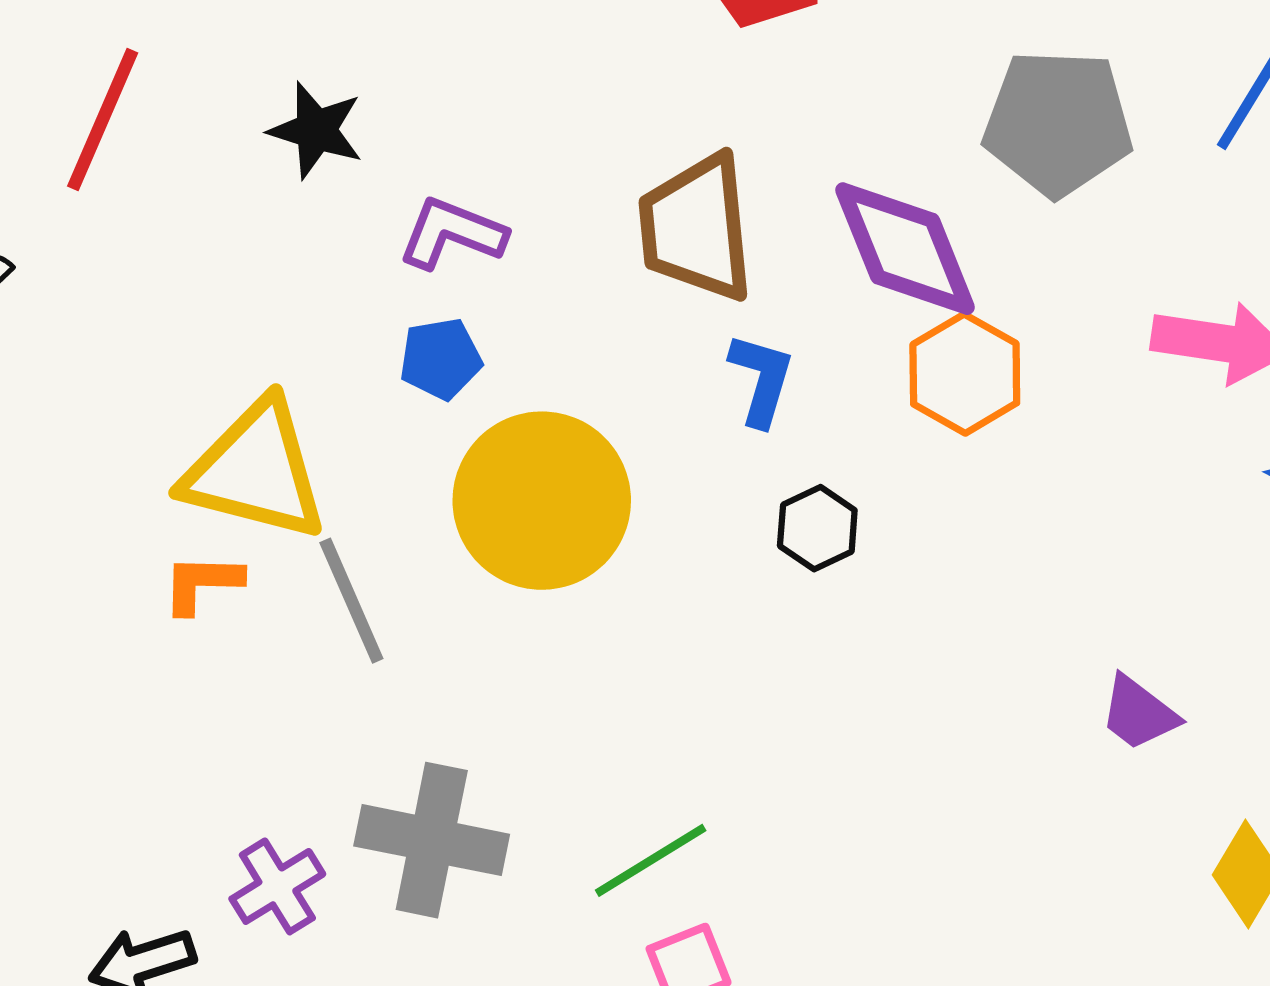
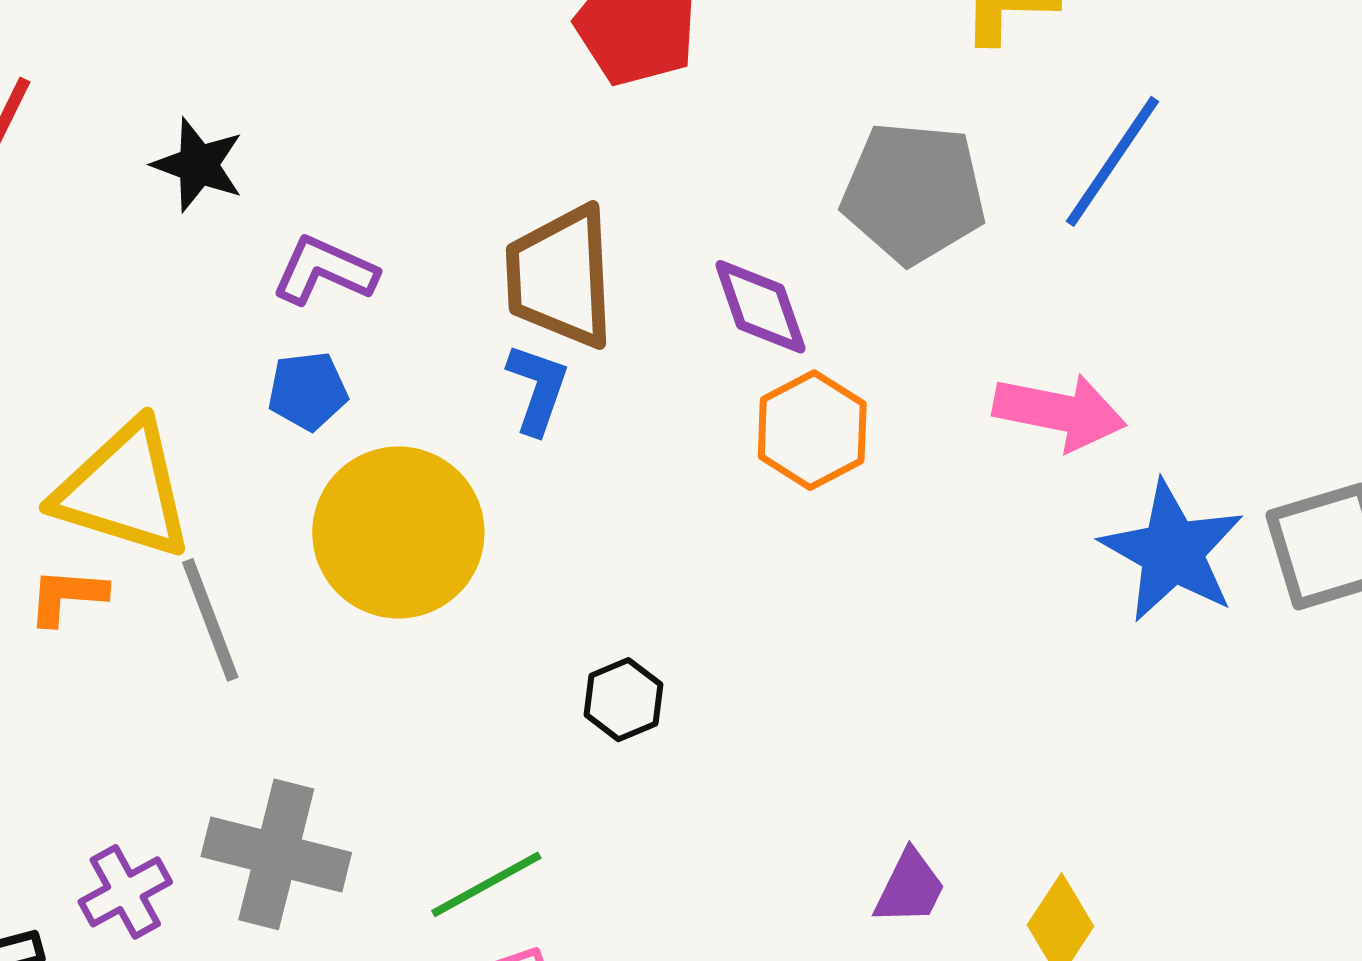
purple diamond: (905, 249) -> (760, 307), size x0.7
blue L-shape: (761, 379) -> (538, 389), moved
black hexagon: (817, 528) -> (623, 700), moved
purple trapezoid: (1139, 713) -> (910, 888), moved, turned -104

